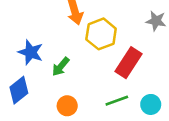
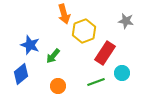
cyan circle: (151, 104) -> (122, 73), moved

